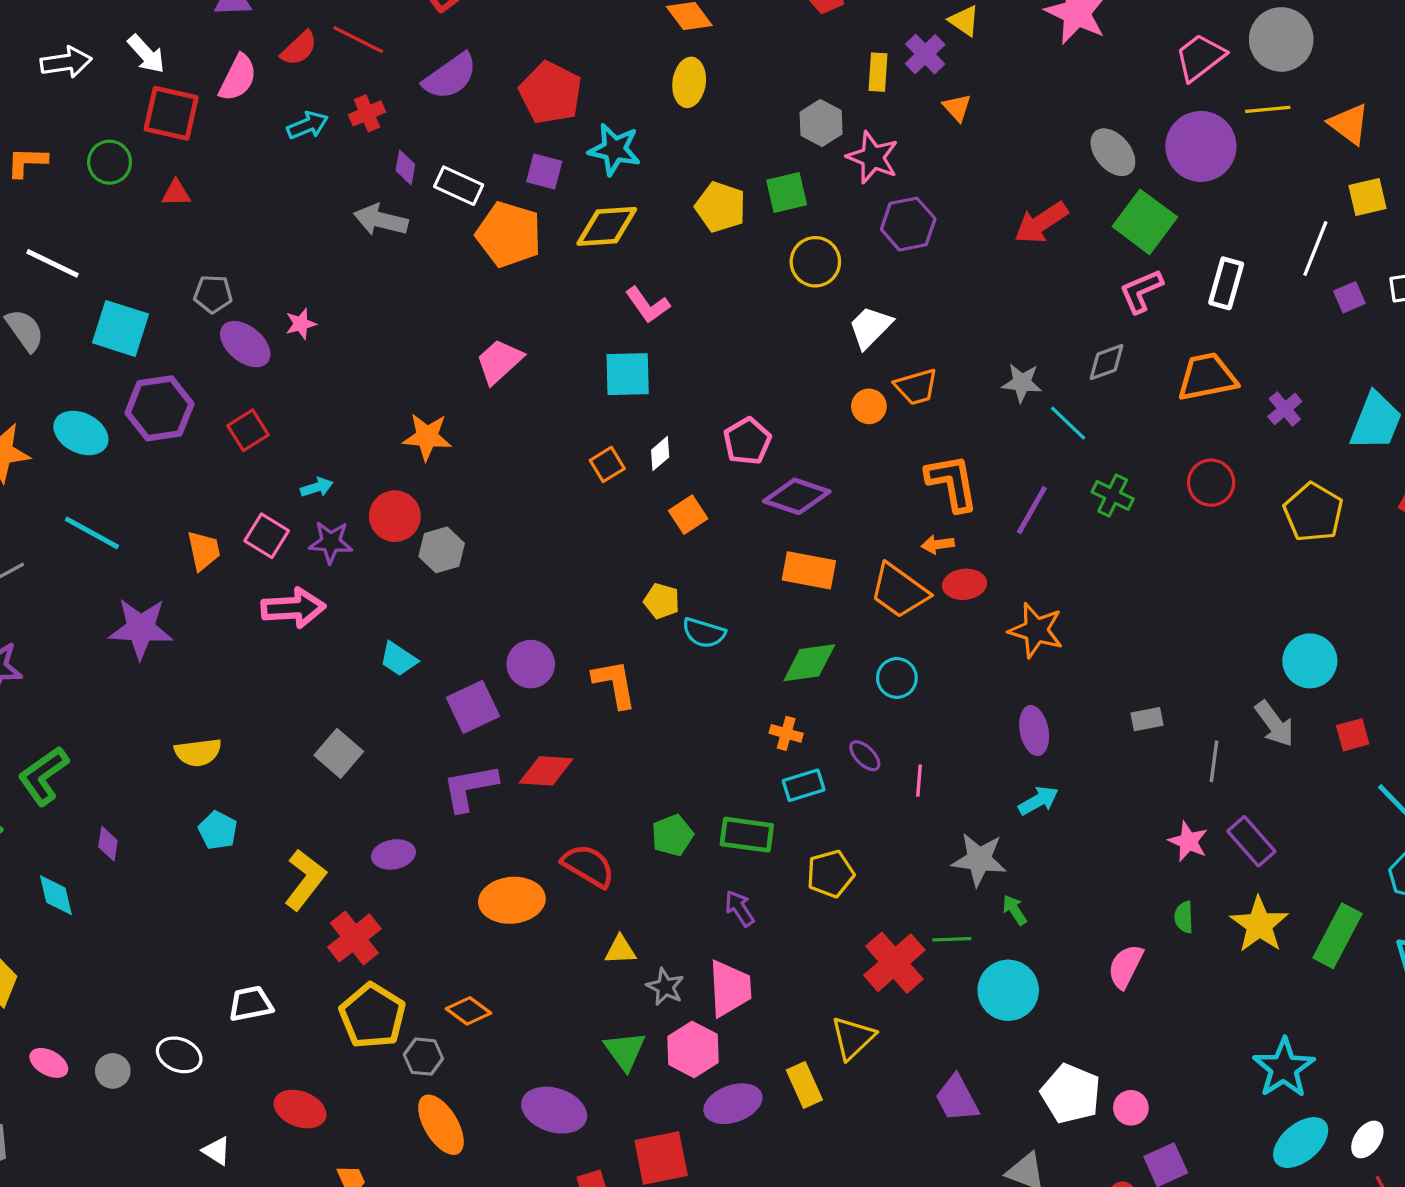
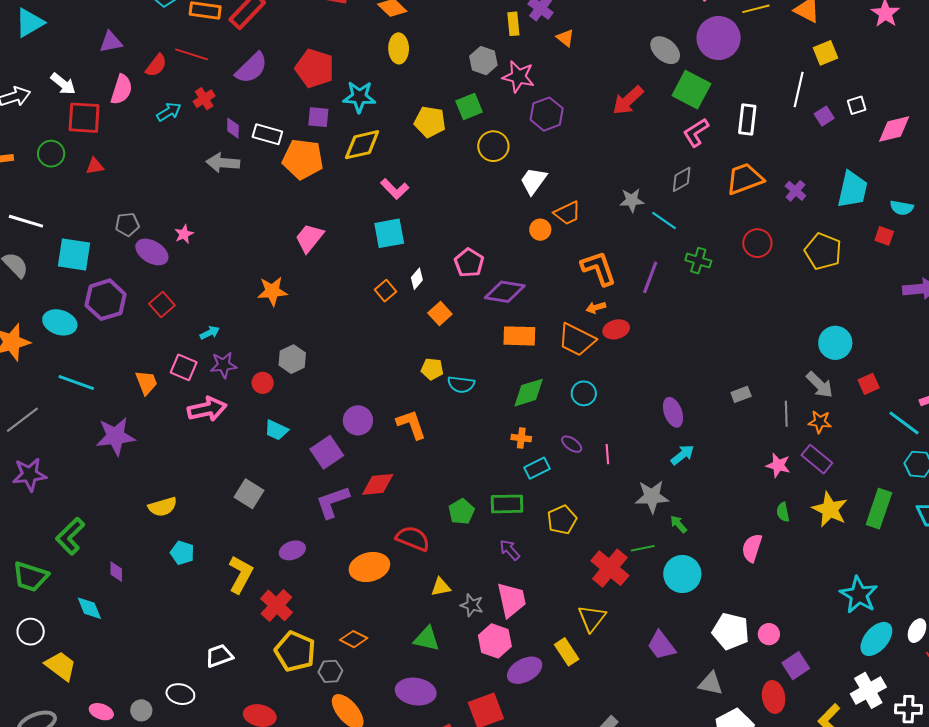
red circle: (395, 516) -> (263, 383), moved, size x0.7
orange star: (1036, 630) -> (820, 422), moved, size x0.7
green triangle: (625, 1051) -> (427, 639), moved, turned -32

